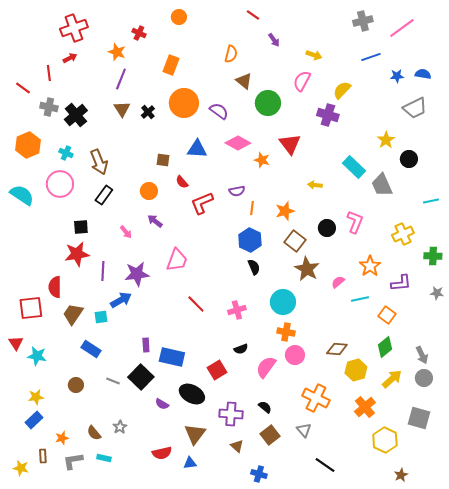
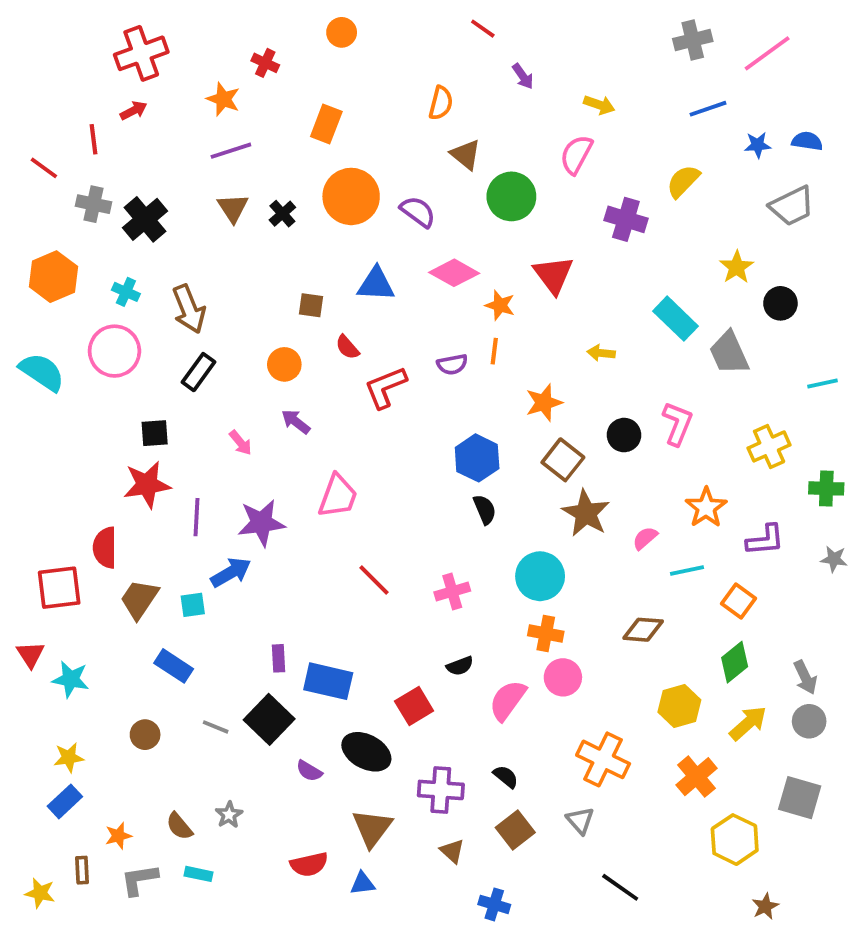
purple line: (121, 79) -> (231, 151), turned 50
yellow semicircle: (342, 90) -> (683, 181), moved
orange line: (252, 208) -> (494, 351), moved
brown diamond: (337, 349) -> (643, 630), moved

